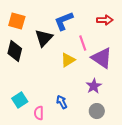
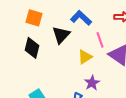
blue L-shape: (64, 21) -> (81, 18), turned 65
purple star: (94, 86) -> (92, 83), moved

